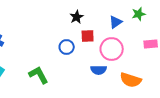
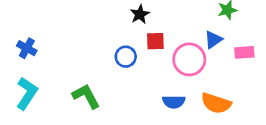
blue triangle: (116, 22) -> (213, 40), moved
blue semicircle: (99, 70) -> (174, 102), moved

